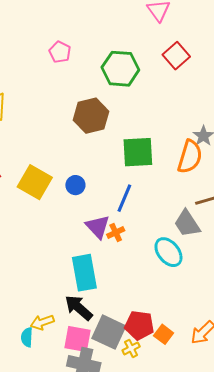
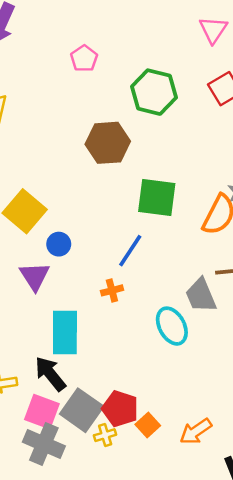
blue circle: (75, 185) -> (59, 244), moved
purple triangle: (98, 227) -> (35, 276), moved

